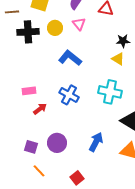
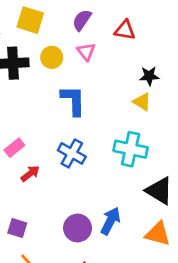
blue L-shape: (70, 58) -> (73, 100), turned 50
pink rectangle: (29, 91) -> (14, 148), turned -32
purple circle: (57, 143) -> (78, 228), moved

